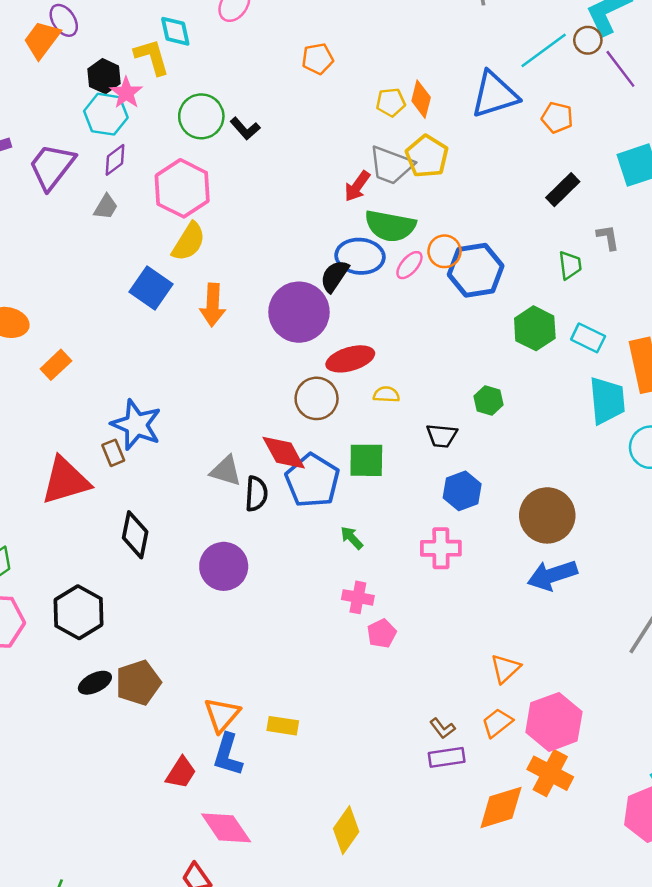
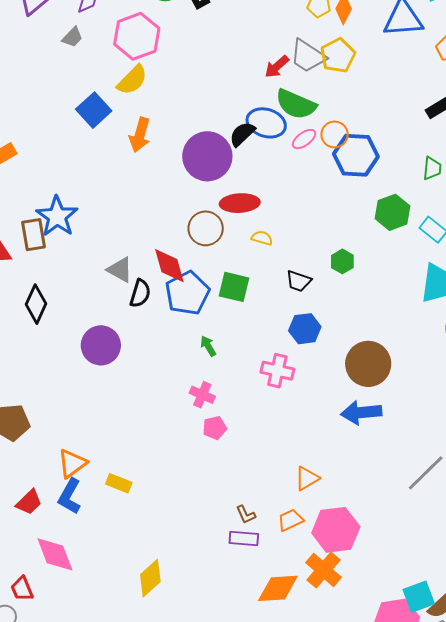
brown rectangle: (113, 453) -> (34, 235), size x1.5

